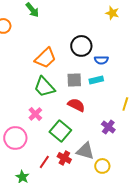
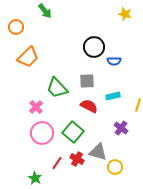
orange trapezoid: (45, 58) -> (28, 57), moved
cyan rectangle: (96, 80) -> (113, 96), moved
pink cross: (35, 114) -> (36, 107), moved
pink circle: (15, 138) -> (42, 133), moved

